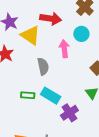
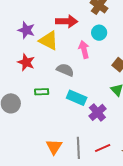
gray semicircle: (43, 66) -> (65, 70), turned -48
green rectangle: (28, 95) -> (42, 92), moved

